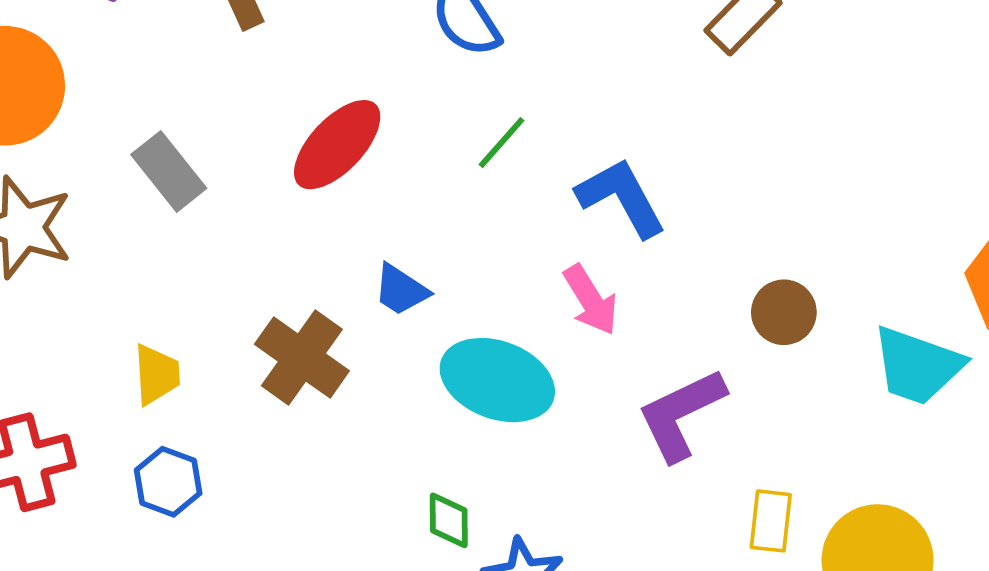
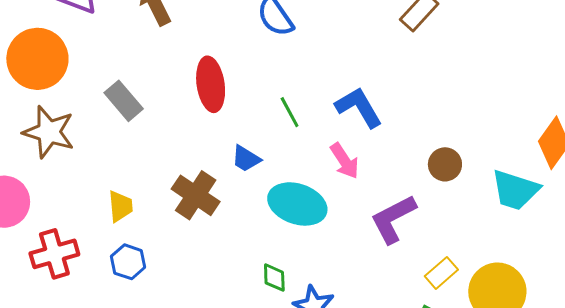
green line: (502, 143) -> (290, 112), moved, turned -68
red ellipse: (337, 145) -> (211, 84), turned -50
yellow rectangle: (771, 521) -> (441, 273), turned 44

